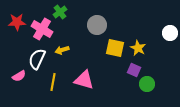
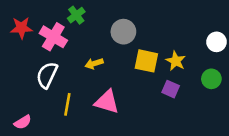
yellow arrow: (62, 50) -> (94, 64), moved
pink semicircle: (19, 76) -> (23, 122), moved
green circle: (147, 84) -> (211, 79), moved

